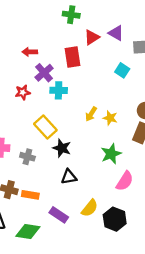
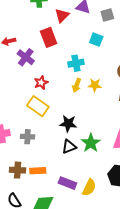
cyan cross: (59, 90) -> (76, 63), moved
red star: (23, 92) -> (41, 83), moved
black star: (62, 148) -> (68, 124), moved
green star: (111, 154) -> (91, 143), moved
yellow semicircle: (90, 208) -> (89, 187), moved

